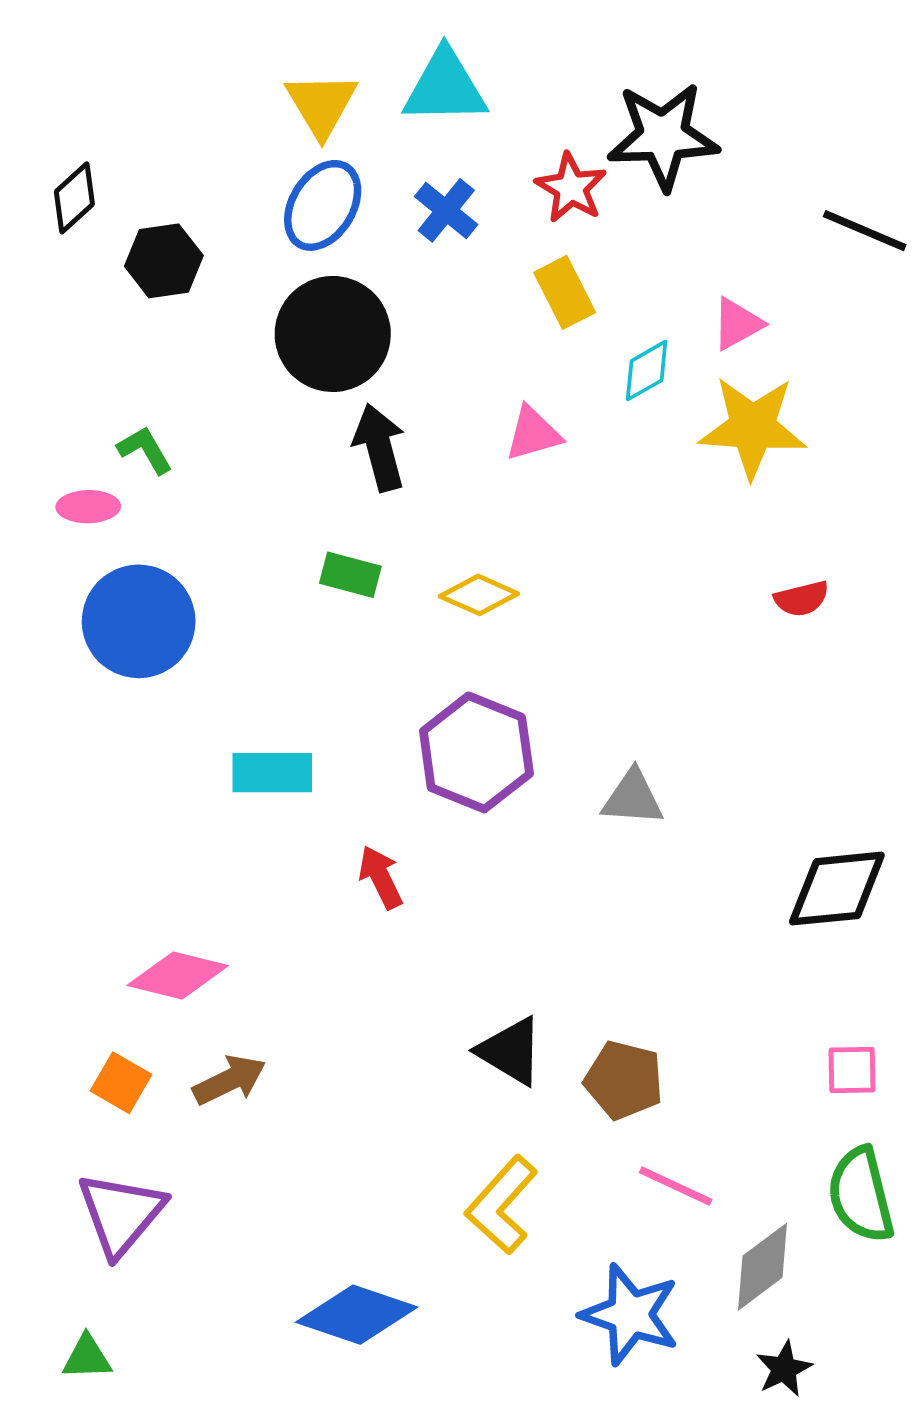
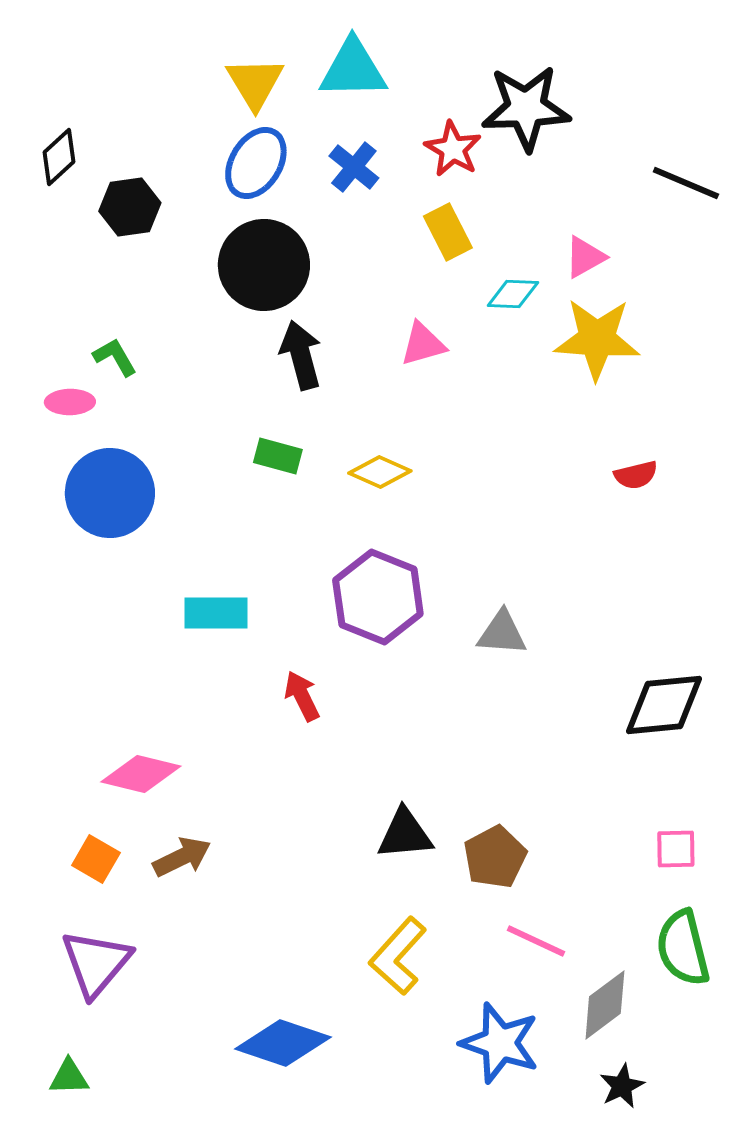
cyan diamond: (647, 371) -> (513, 294), turned 32
black triangle: (510, 1051) -> (405, 834), turned -36
brown pentagon: (624, 1080) -> (495, 857), turned 30

